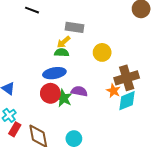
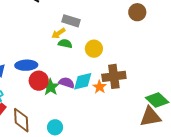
green semicircle: (62, 53) -> (65, 44), moved
blue ellipse: (54, 73) -> (26, 65), moved
cyan diamond: (127, 101) -> (83, 81), moved

